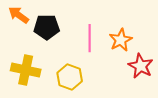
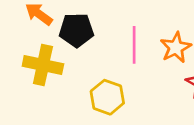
yellow cross: (26, 70) -> (43, 65), moved

